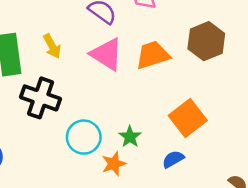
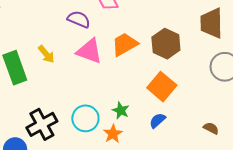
brown hexagon: (206, 41) -> (166, 44), moved
black cross: (40, 98) -> (42, 124), moved, turned -36

